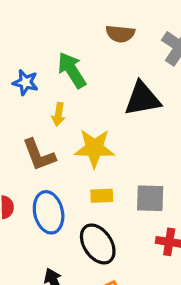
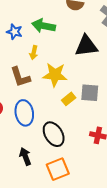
green arrow: (72, 70) -> (44, 26), turned -50
yellow rectangle: (102, 196) -> (69, 99), moved, turned -40
gray square: (150, 198) -> (90, 93), moved

